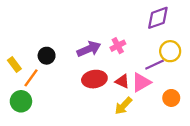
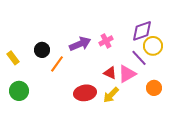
purple diamond: (158, 18) -> (142, 31), moved
purple line: (155, 65) -> (139, 58), turned 72
orange line: (31, 78) -> (57, 64), moved
red ellipse: (94, 79) -> (85, 93), moved

